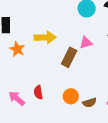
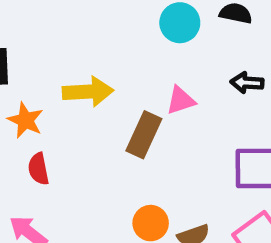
red semicircle: (38, 92) -> (38, 169), moved

